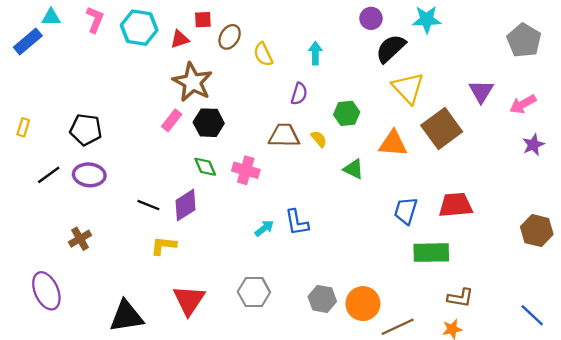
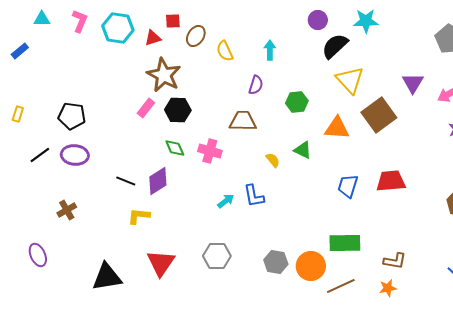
blue rectangle: (28, 42) -> (20, 51), moved, size x0.7
yellow semicircle: (319, 139) -> (273, 160), moved
green rectangle: (431, 253) -> (345, 243), moved
purple ellipse: (46, 291) -> (38, 255), size x0.7

